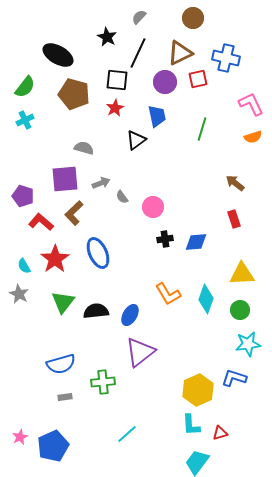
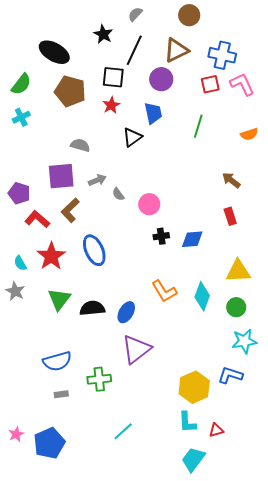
red square: (198, 79) -> (210, 84), moved
pink L-shape: (251, 104) -> (242, 84), moved

